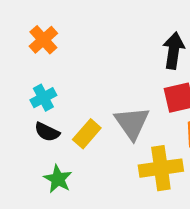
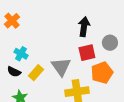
cyan cross: (43, 98) -> (21, 54), moved, turned -32

